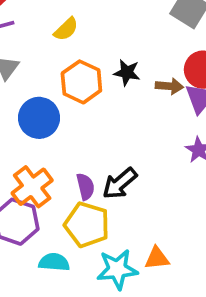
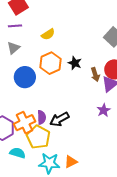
brown arrow: (169, 86) -> (95, 74), turned 56
orange cross: (32, 187) -> (25, 123), moved
orange triangle: (157, 258) -> (71, 162), turned -32

